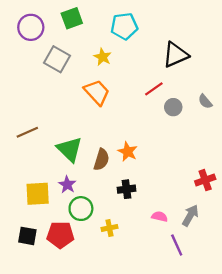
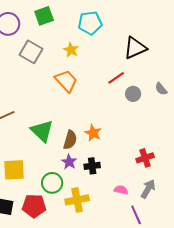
red cross: (205, 180) -> (145, 158), moved
purple star: (67, 185) -> (69, 162), moved
yellow cross: (109, 228) -> (77, 200), size x1.6

